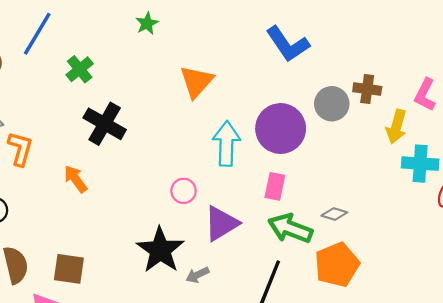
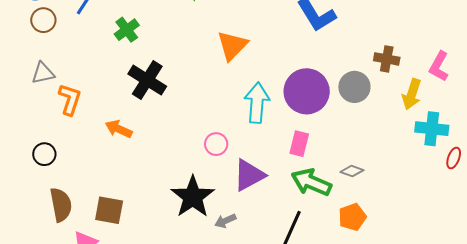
gray circle: (332, 104) -> (354, 87), moved
orange arrow: (76, 179) -> (119, 129), turned -32
orange pentagon: (337, 265) -> (352, 217), size x0.7

